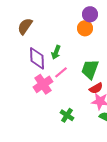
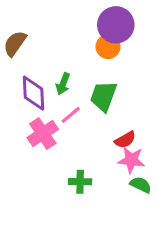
purple circle: (90, 14) -> (116, 25), size x1.5
green trapezoid: (90, 69) -> (103, 96), moved
green cross: (67, 115) -> (80, 182), turned -32

